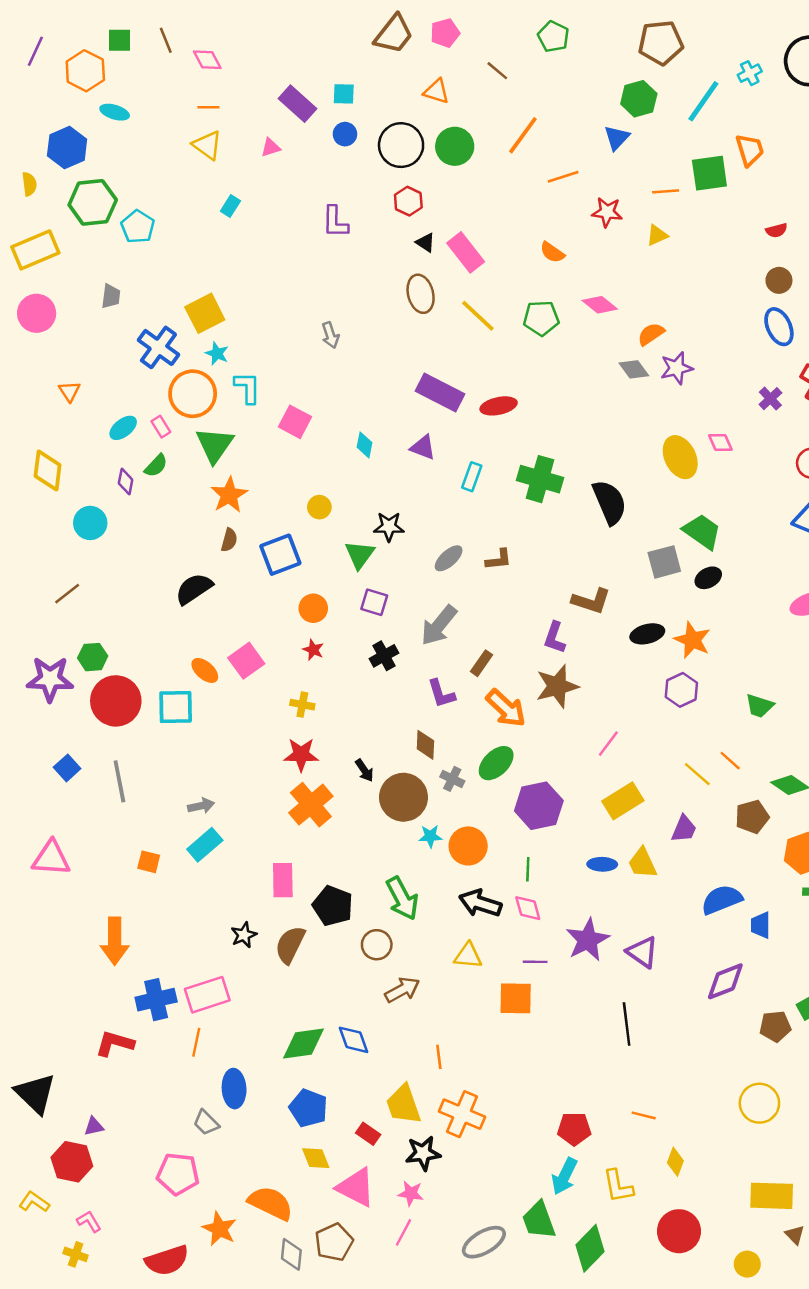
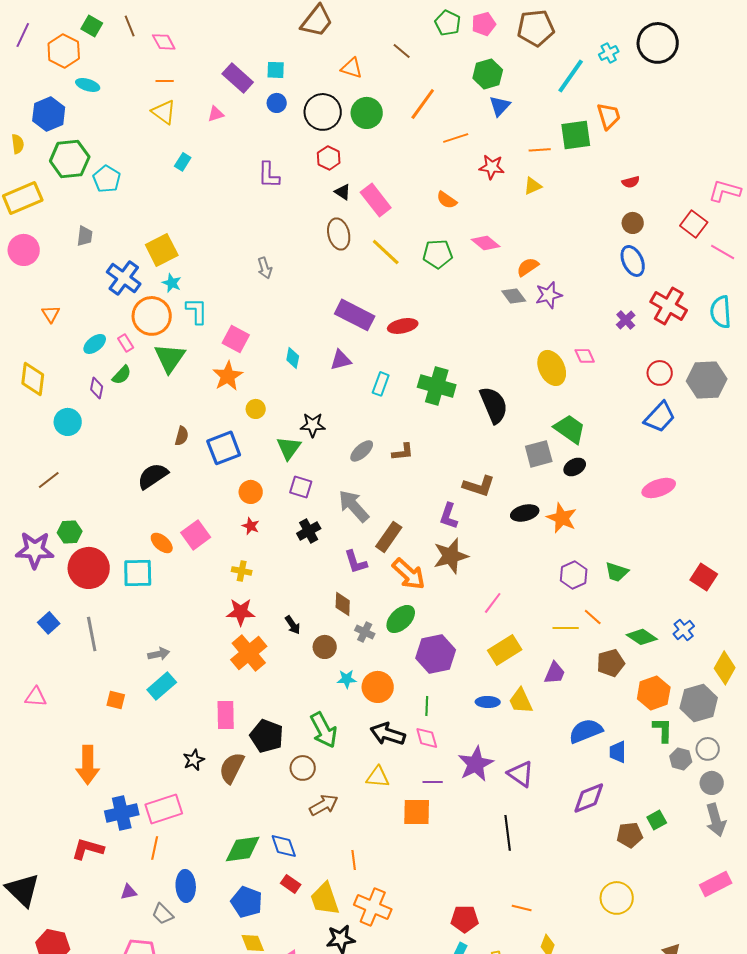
pink pentagon: (445, 33) -> (484, 24), moved
green square: (119, 40) -> (92, 26), turned 30
green hexagon: (639, 99) -> (488, 74), moved
purple triangle: (423, 447) -> (341, 360), turned -35
orange star: (229, 495) -> (228, 376), moved
gray arrow: (439, 625) -> (354, 506), turned 99
brown rectangle: (482, 663) -> (389, 537), size x1.4
purple hexagon: (681, 690) -> (574, 575), moved
yellow line: (697, 774) -> (566, 628), turned -40
brown circle: (403, 797) -> (325, 647), size x0.6
pink triangle: (51, 858) -> (36, 697), size x0.7
purple triangle: (94, 1126) -> (129, 892), moved
red rectangle: (368, 1134) -> (291, 884), moved

